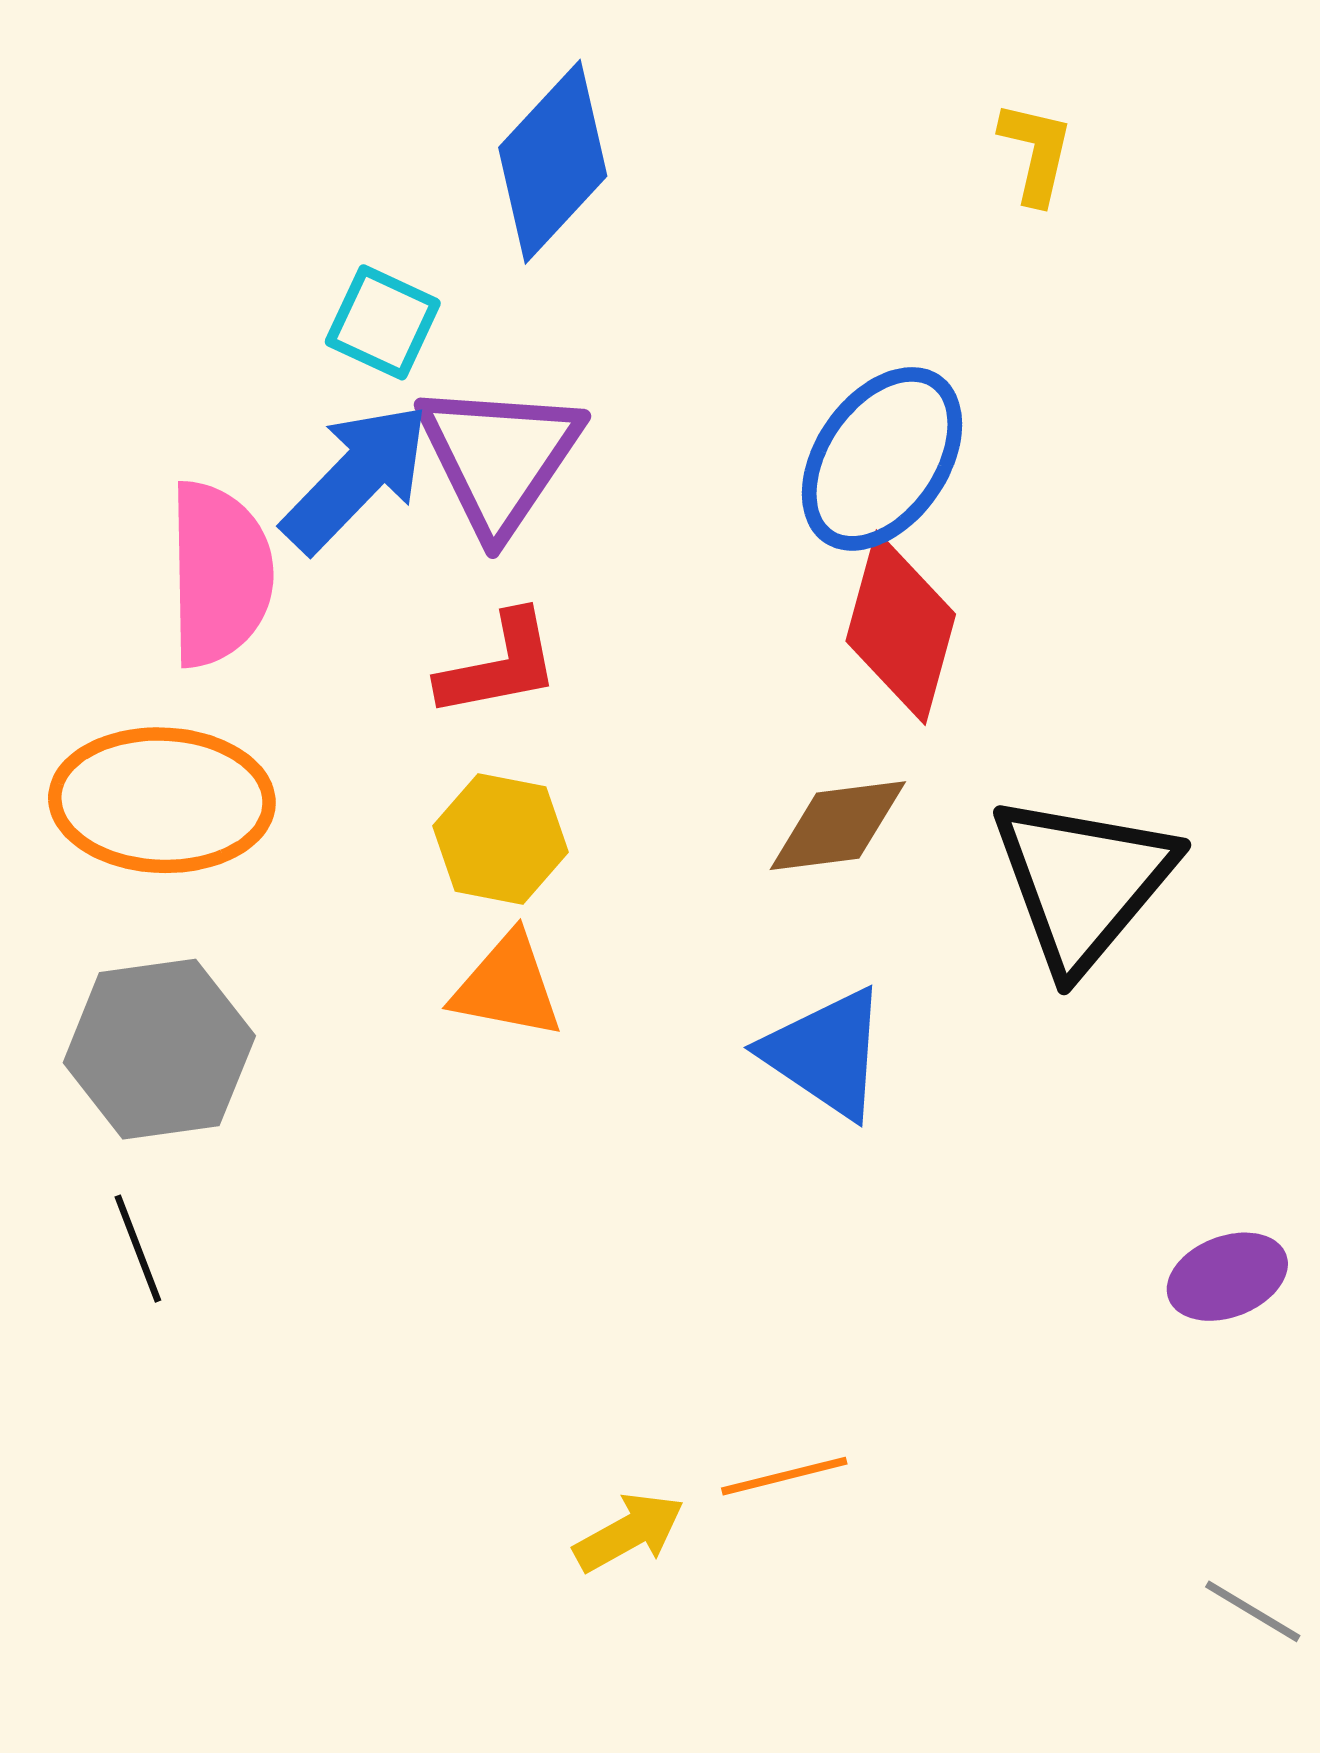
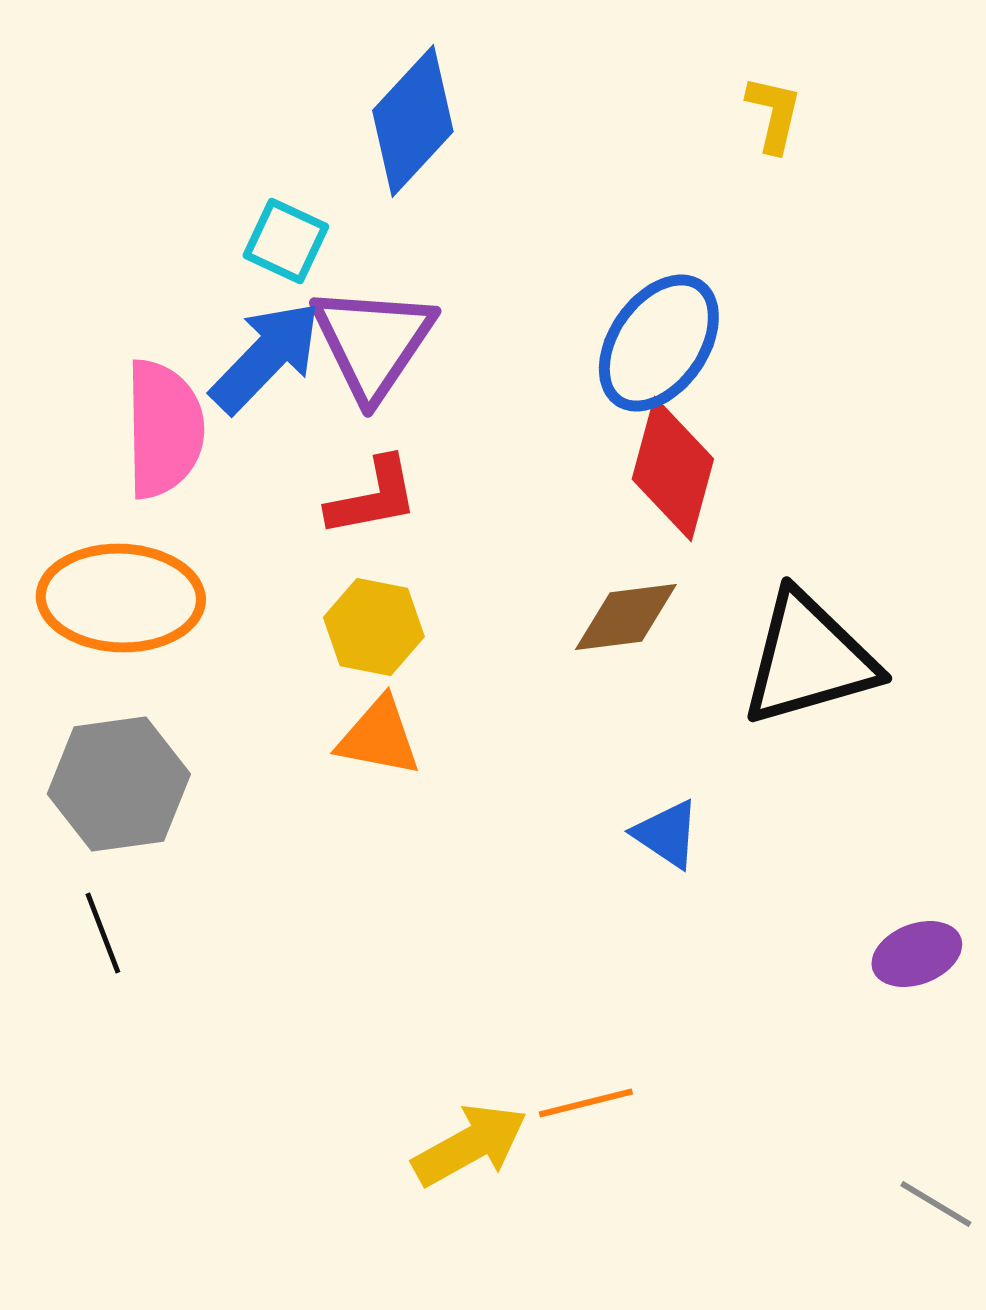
black triangle: (1083, 882) -> (809, 659), turned 34
blue triangle: (826, 1053) -> (667, 834), moved, size x0.7
yellow arrow: (629, 1532) -> (470, 1145), size x1.4

